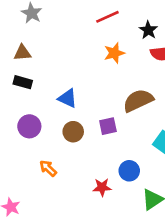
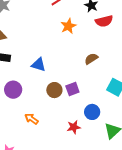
brown semicircle: (138, 100) -> (91, 59), size x0.6
purple square: (108, 126) -> (72, 89), moved
brown circle: (73, 132) -> (54, 90), moved

